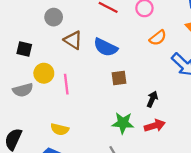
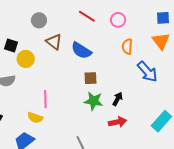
orange semicircle: (158, 38) -> (127, 46), turned 126
yellow circle: (44, 73) -> (26, 59), moved
pink line: (66, 84) -> (45, 99), moved
green star: (123, 123) -> (94, 101), moved

